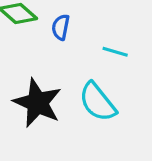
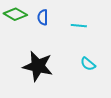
cyan semicircle: (97, 102) -> (88, 64), moved, size x0.6

